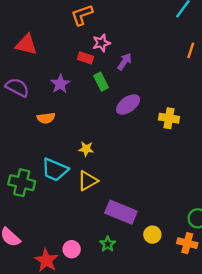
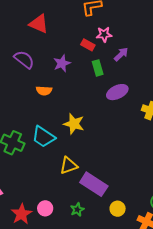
yellow star: (86, 149) -> (74, 124), size x1.5
yellow triangle: (88, 181) -> (69, 166), moved

